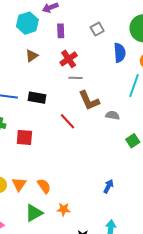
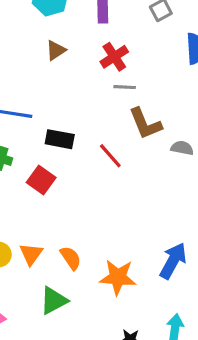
black rectangle: (37, 98) -> (60, 139), moved
red square: (24, 137) -> (41, 180), turned 30
blue arrow: (108, 186) -> (173, 261), size x1.6
orange star: (64, 209) -> (118, 277), moved, size x1.6

